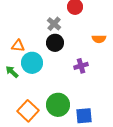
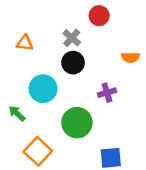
orange triangle: (18, 46) -> (25, 43), moved
green arrow: (12, 72) -> (17, 113), moved
green circle: (58, 105) -> (77, 123), moved

